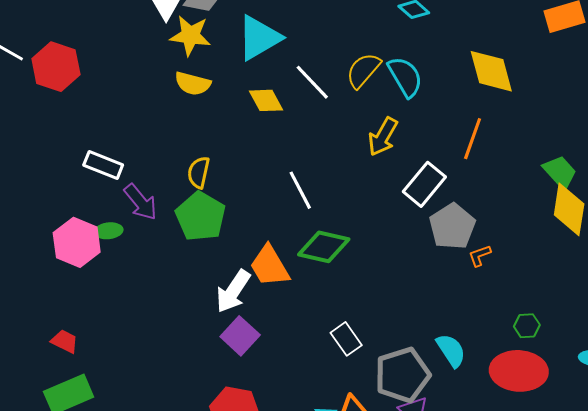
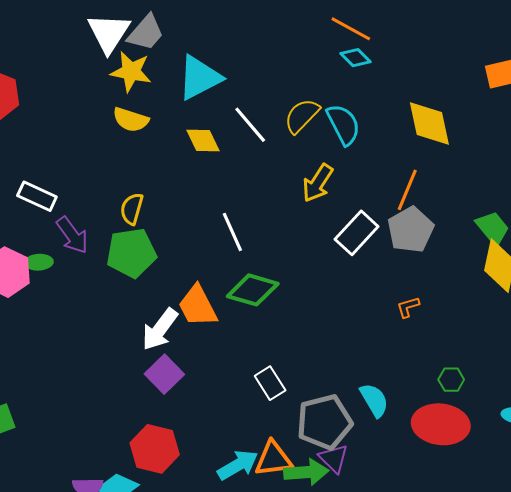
green pentagon: (201, 216) -> (131, 253), turned 30
gray pentagon: (452, 226) -> (411, 230), moved

